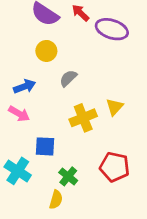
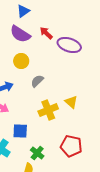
yellow triangle: (115, 107) -> (71, 102), turned -32

